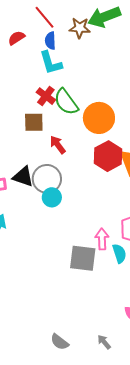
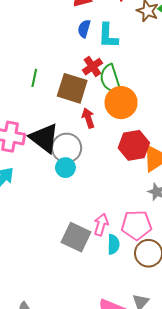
blue semicircle: (50, 41) -> (84, 29), moved
orange circle: (99, 118) -> (121, 103), moved
brown square: (34, 122) -> (72, 88), size x1.4
black triangle: (23, 177) -> (44, 138), size x1.4

